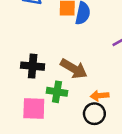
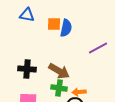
green cross: (57, 92) -> (59, 88), moved

